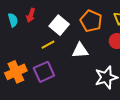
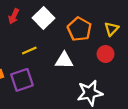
white square: (59, 25) -> (43, 18), moved

